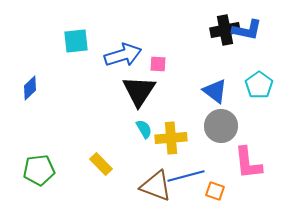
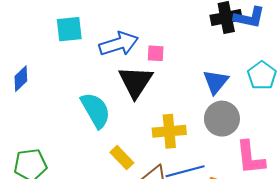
blue triangle: (215, 91) -> (216, 82), turned 32
cyan semicircle: (144, 129) -> (96, 110), moved, size x1.8
yellow rectangle: (101, 164) -> (122, 158), moved

